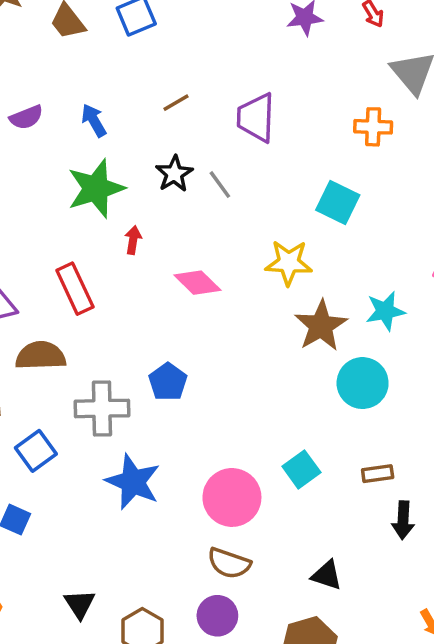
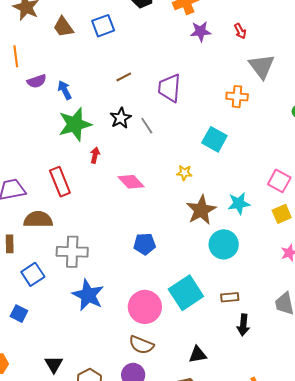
blue arrow: (94, 120) -> (65, 90), moved
yellow star: (289, 263) -> (184, 173), size x0.6
blue pentagon: (168, 382) -> (145, 244), moved, turned 30
cyan square: (301, 469) -> (186, 293), size x1.6
black triangle: (327, 575) -> (198, 355), turned -30

